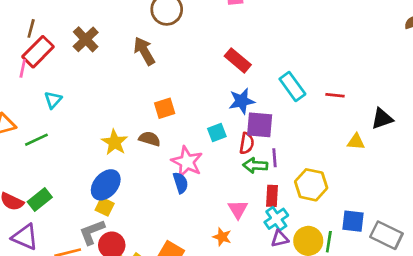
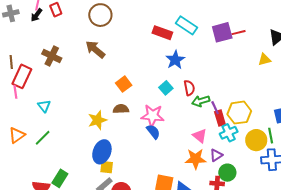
cyan rectangle: (292, 86) -> (186, 25), moved
purple square: (260, 125) -> (222, 32), moved
yellow star: (115, 142) -> (97, 120), turned -30
purple line: (275, 158) -> (215, 108), moved
yellow hexagon: (311, 185) -> (239, 113), moved
cyan cross: (276, 219) -> (229, 133), turned 30
orange star: (222, 237) -> (196, 159), size x1.5
purple triangle: (280, 239) -> (216, 155), moved

